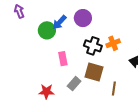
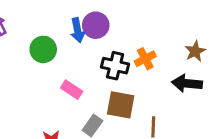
blue arrow: (60, 22) -> (78, 30), moved, turned -49
pink rectangle: (63, 59) -> (72, 90), turned -40

